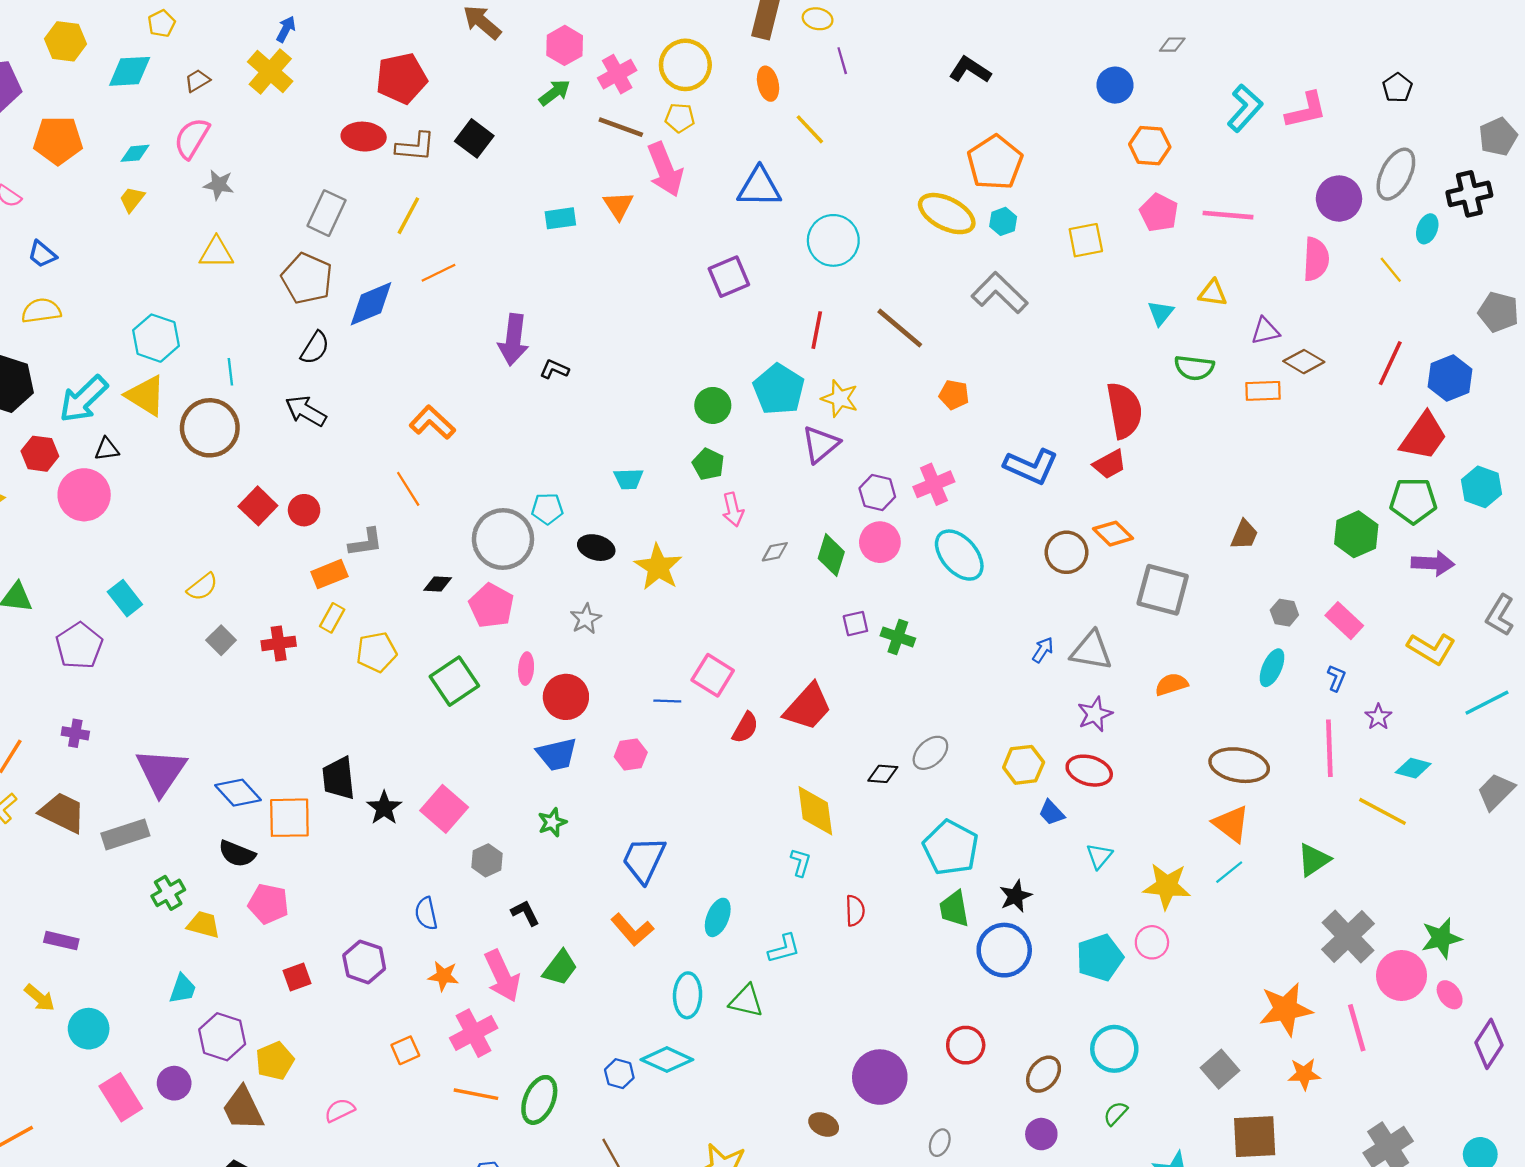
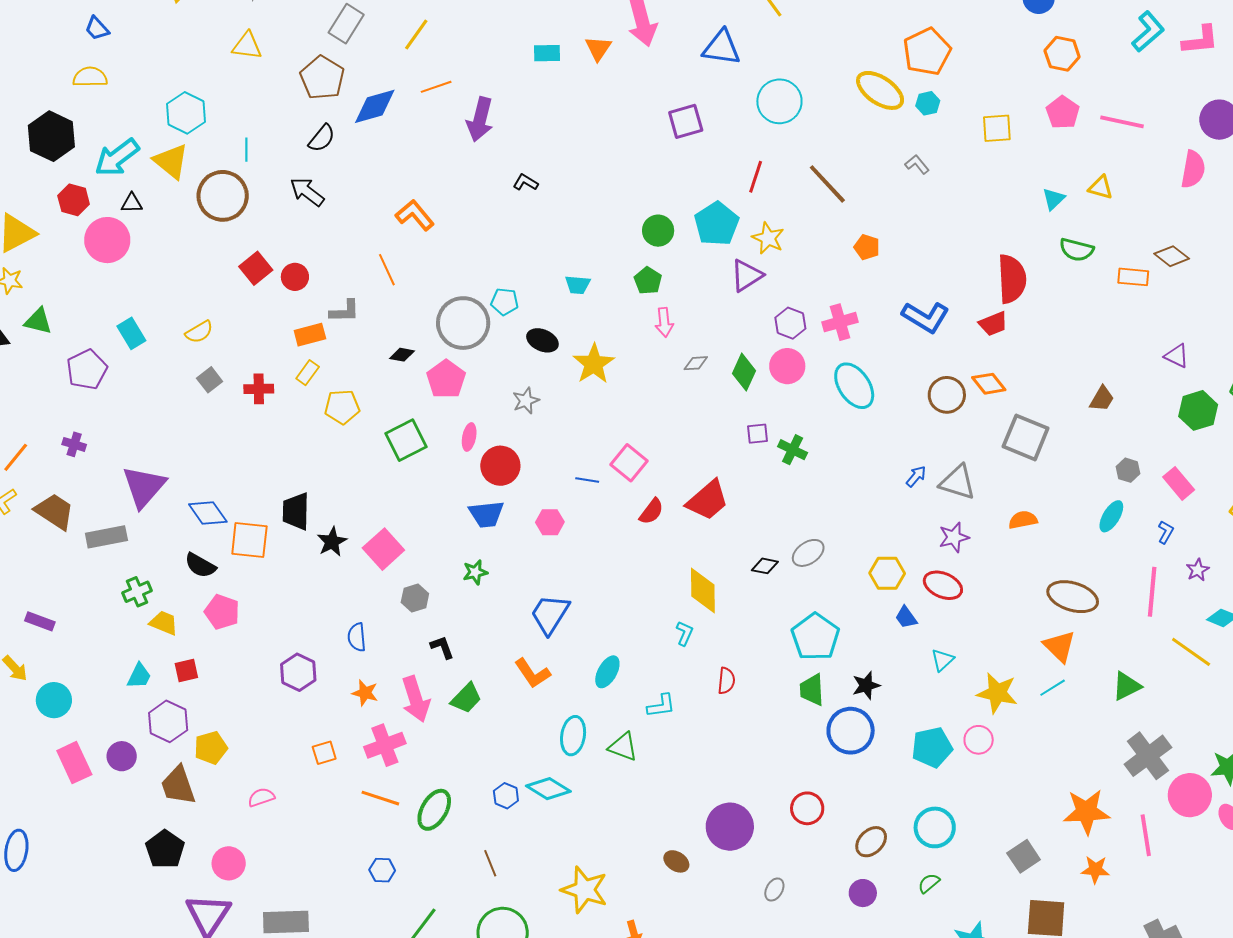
gray L-shape: (1000, 293) -> (917, 164), size x0.5
purple triangle: (1265, 331) -> (1177, 356), moved, turned 32
purple arrow: (513, 340) -> (480, 119), moved
red square: (297, 977) -> (186, 670), moved

